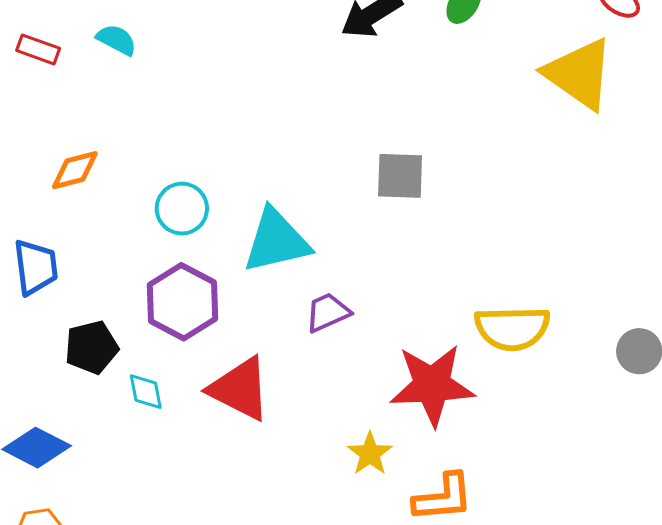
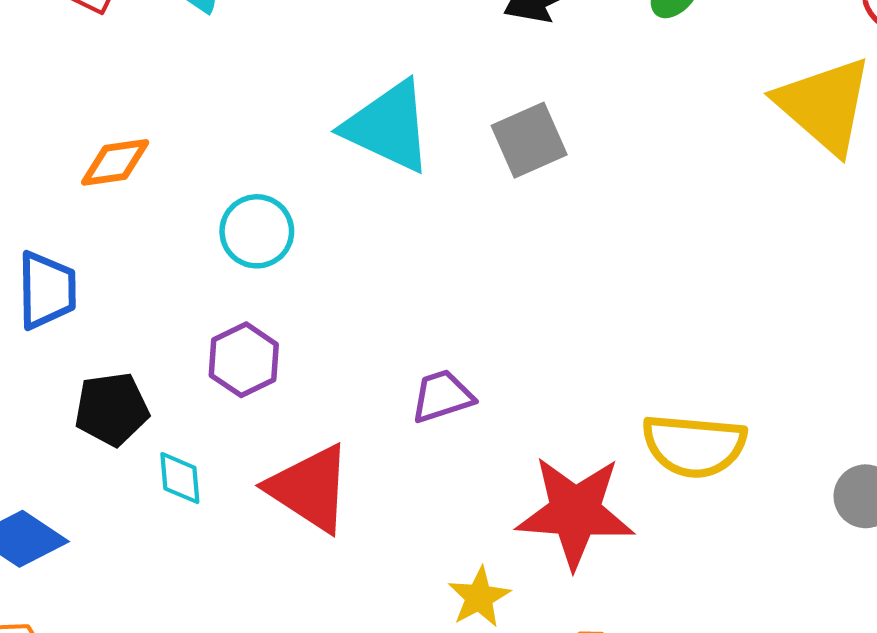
gray square: (400, 176) -> (529, 140), moved, turned -32
cyan triangle: (276, 241) -> (388, 127), moved, turned 32
purple hexagon: (183, 302) -> (244, 360), size x0.7

